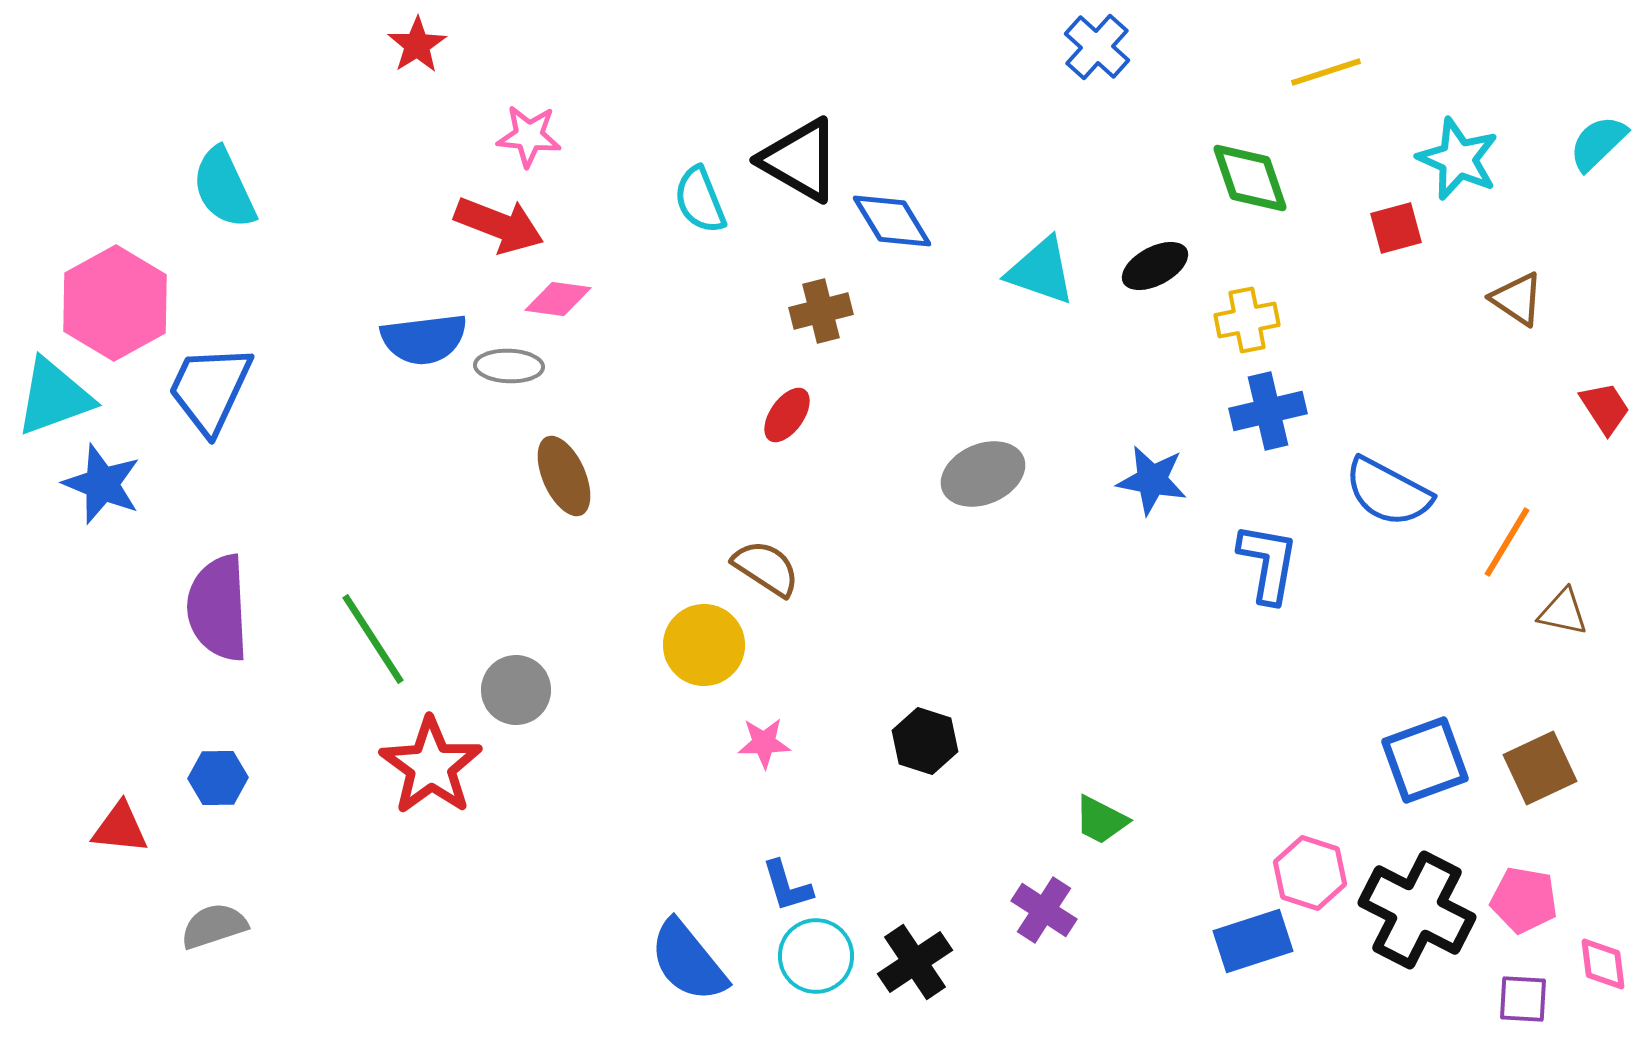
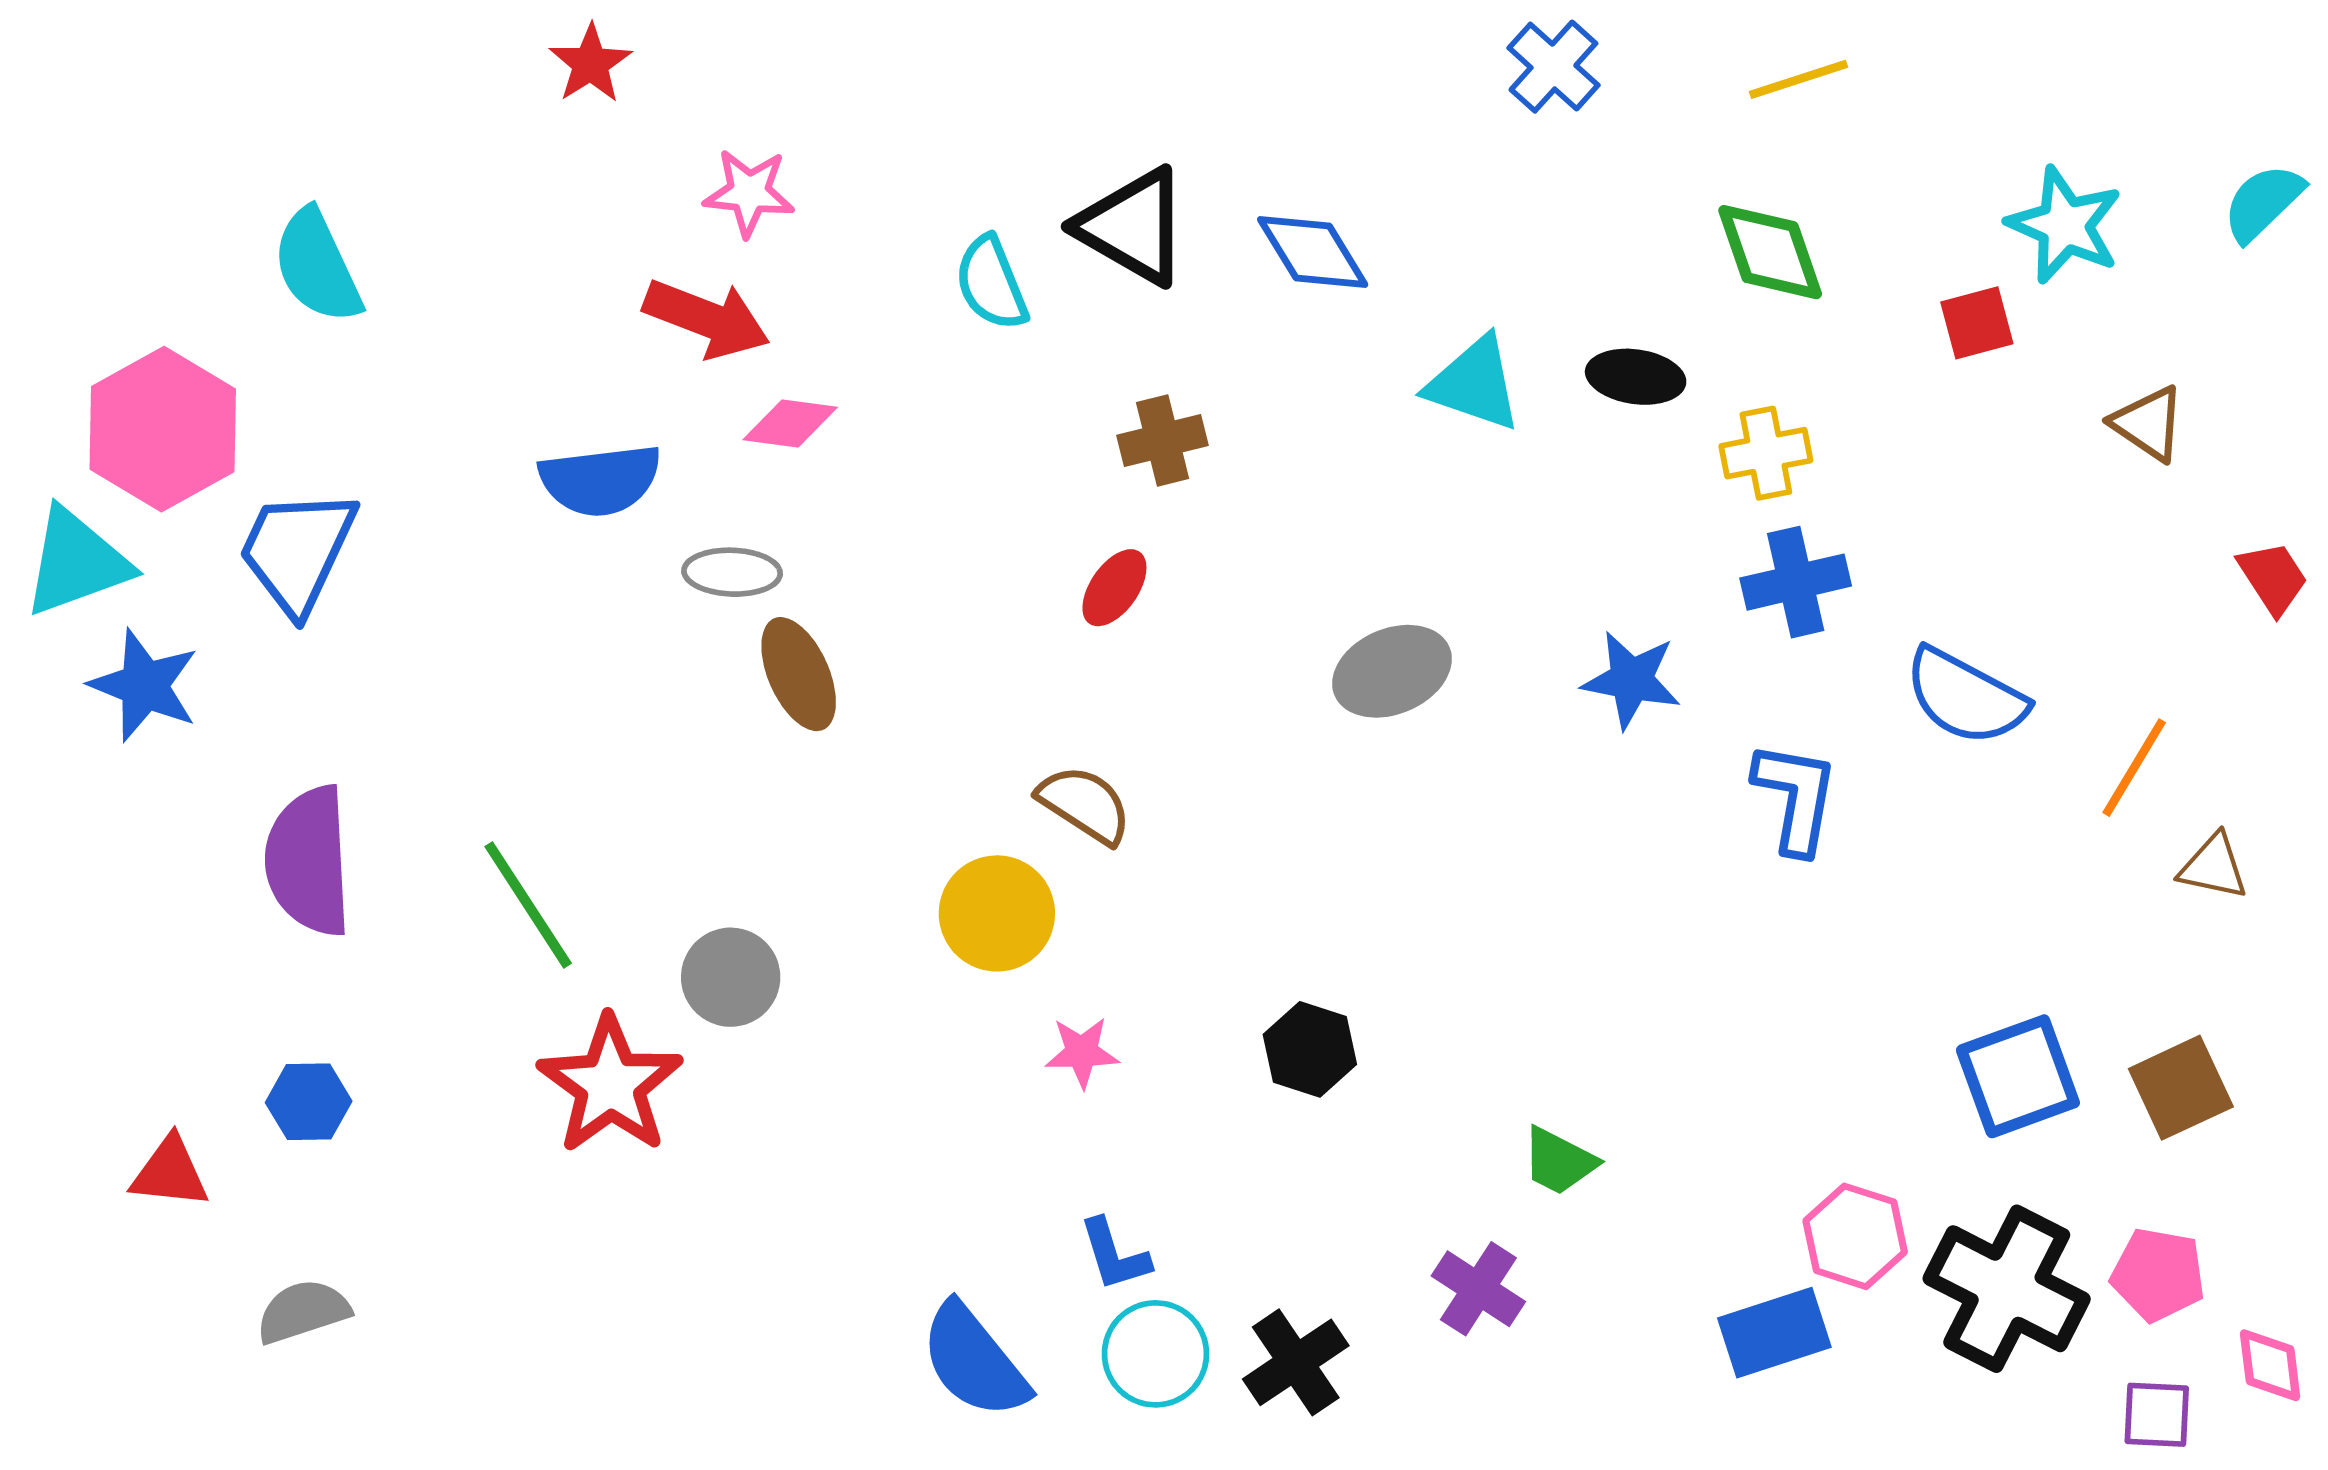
yellow line: (1326, 72) -> (1798, 79), moved
blue diamond: (892, 221) -> (1313, 252), moved
black ellipse: (1155, 266) -> (1636, 377), turned 36
gray ellipse: (509, 366) -> (732, 572), moved

